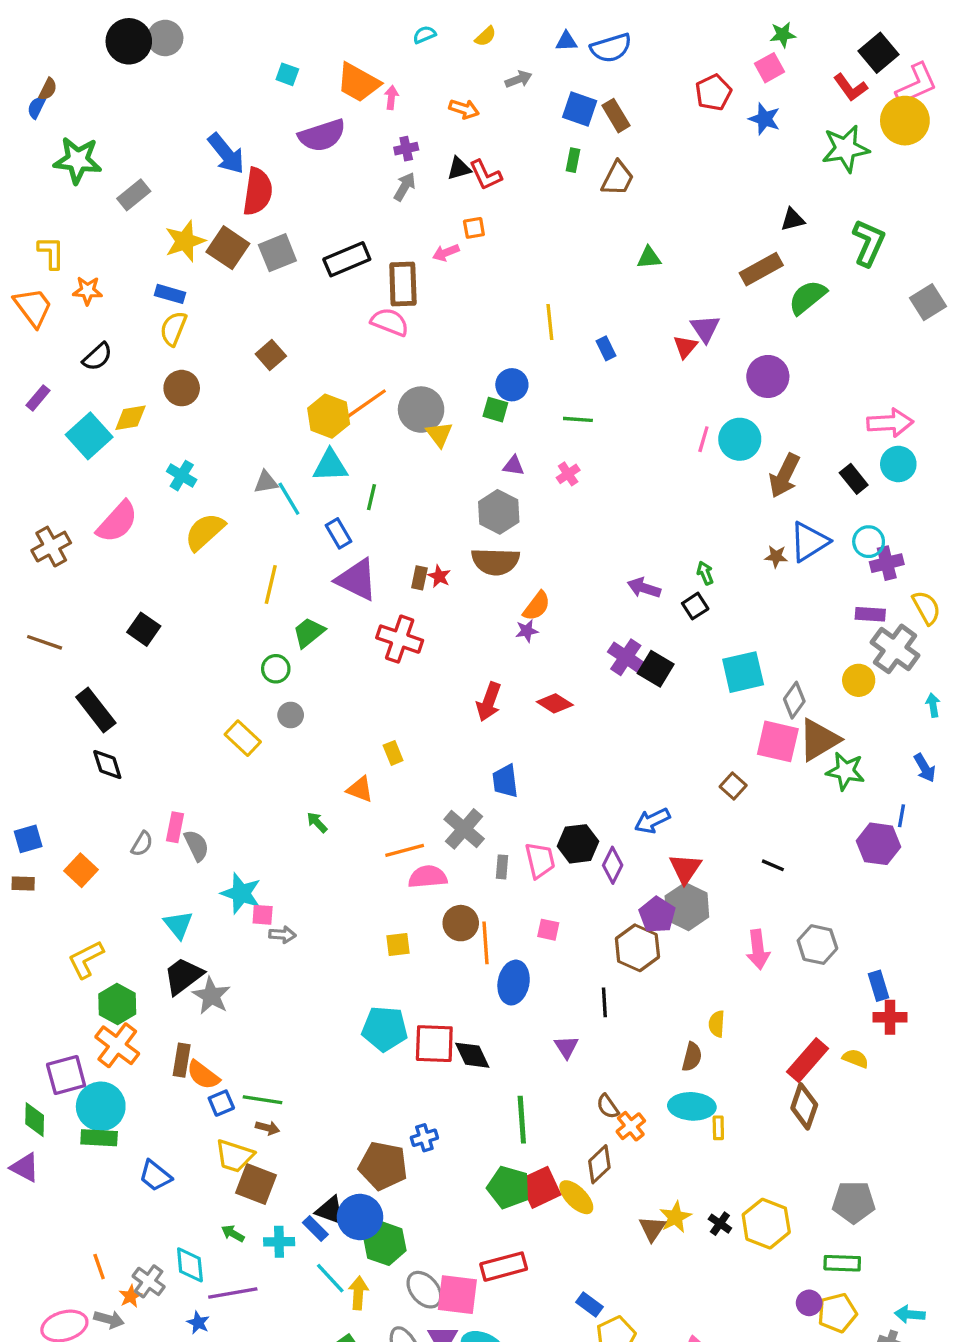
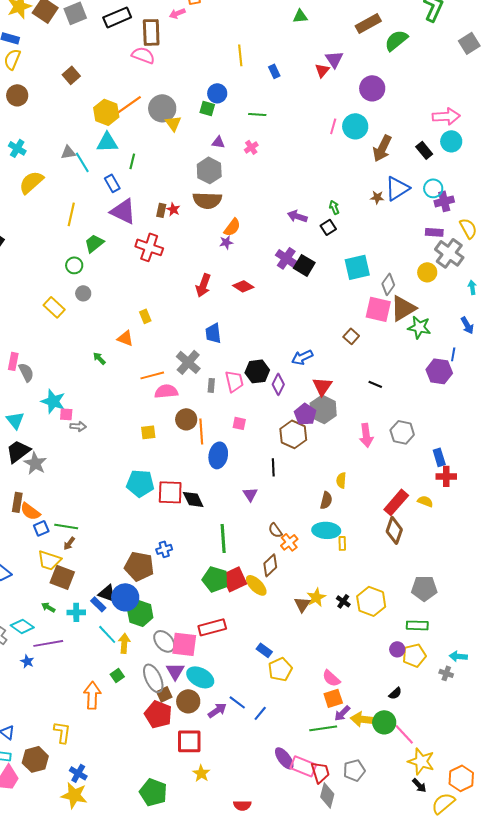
brown arrow: (268, 1128) -> (69, 543), turned 112
cyan diamond: (190, 1265) -> (22, 626), turned -50

